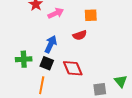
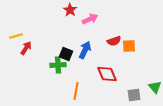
orange square: (91, 15) -> (129, 46), moved
black square: (47, 63) -> (66, 54), moved

